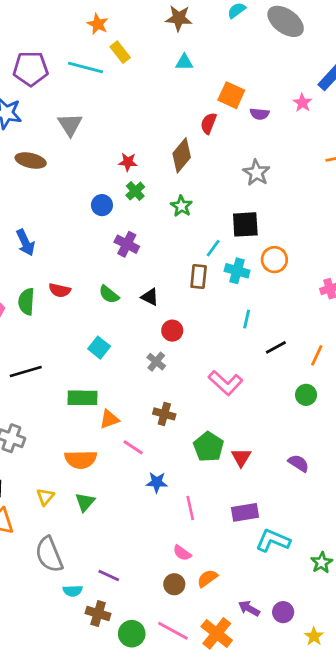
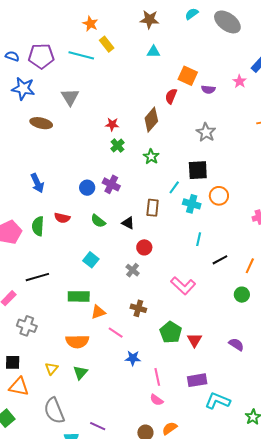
blue circle: (102, 205) -> (87, 188), moved
brown rectangle: (199, 277) -> (153, 208), moved
pink semicircle: (182, 553) -> (157, 400), moved

